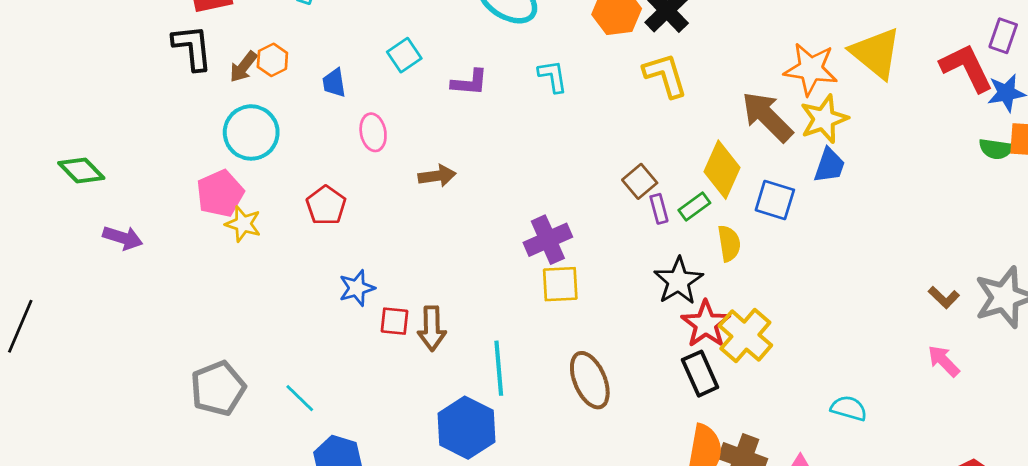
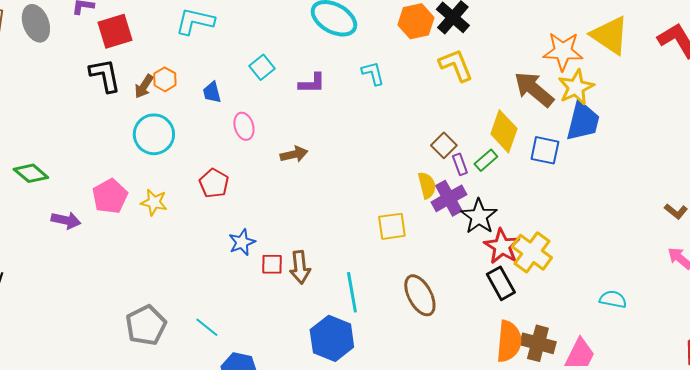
blue trapezoid: (829, 165) -> (583, 121), size x1.5
pink pentagon: (220, 193) -> (110, 196), moved
purple cross: (548, 240) -> (449, 198), moved
yellow semicircle: (729, 243) -> (427, 185), moved

